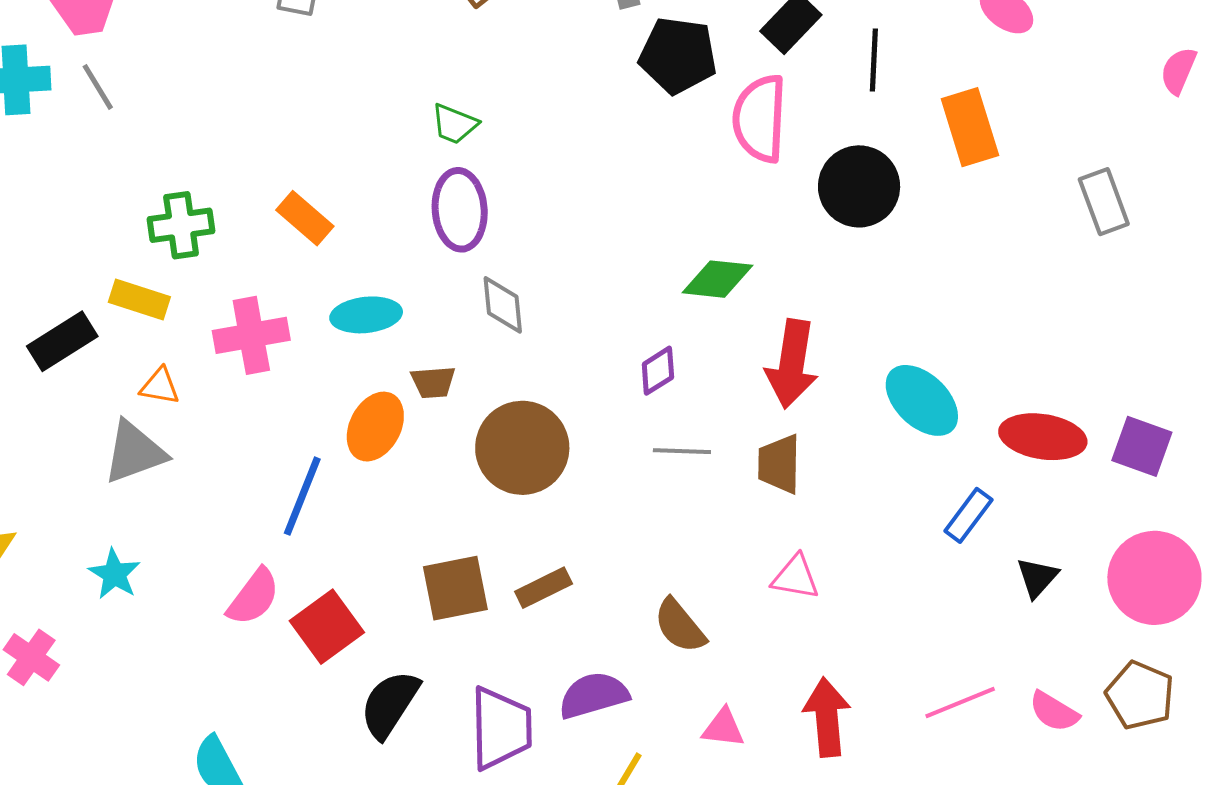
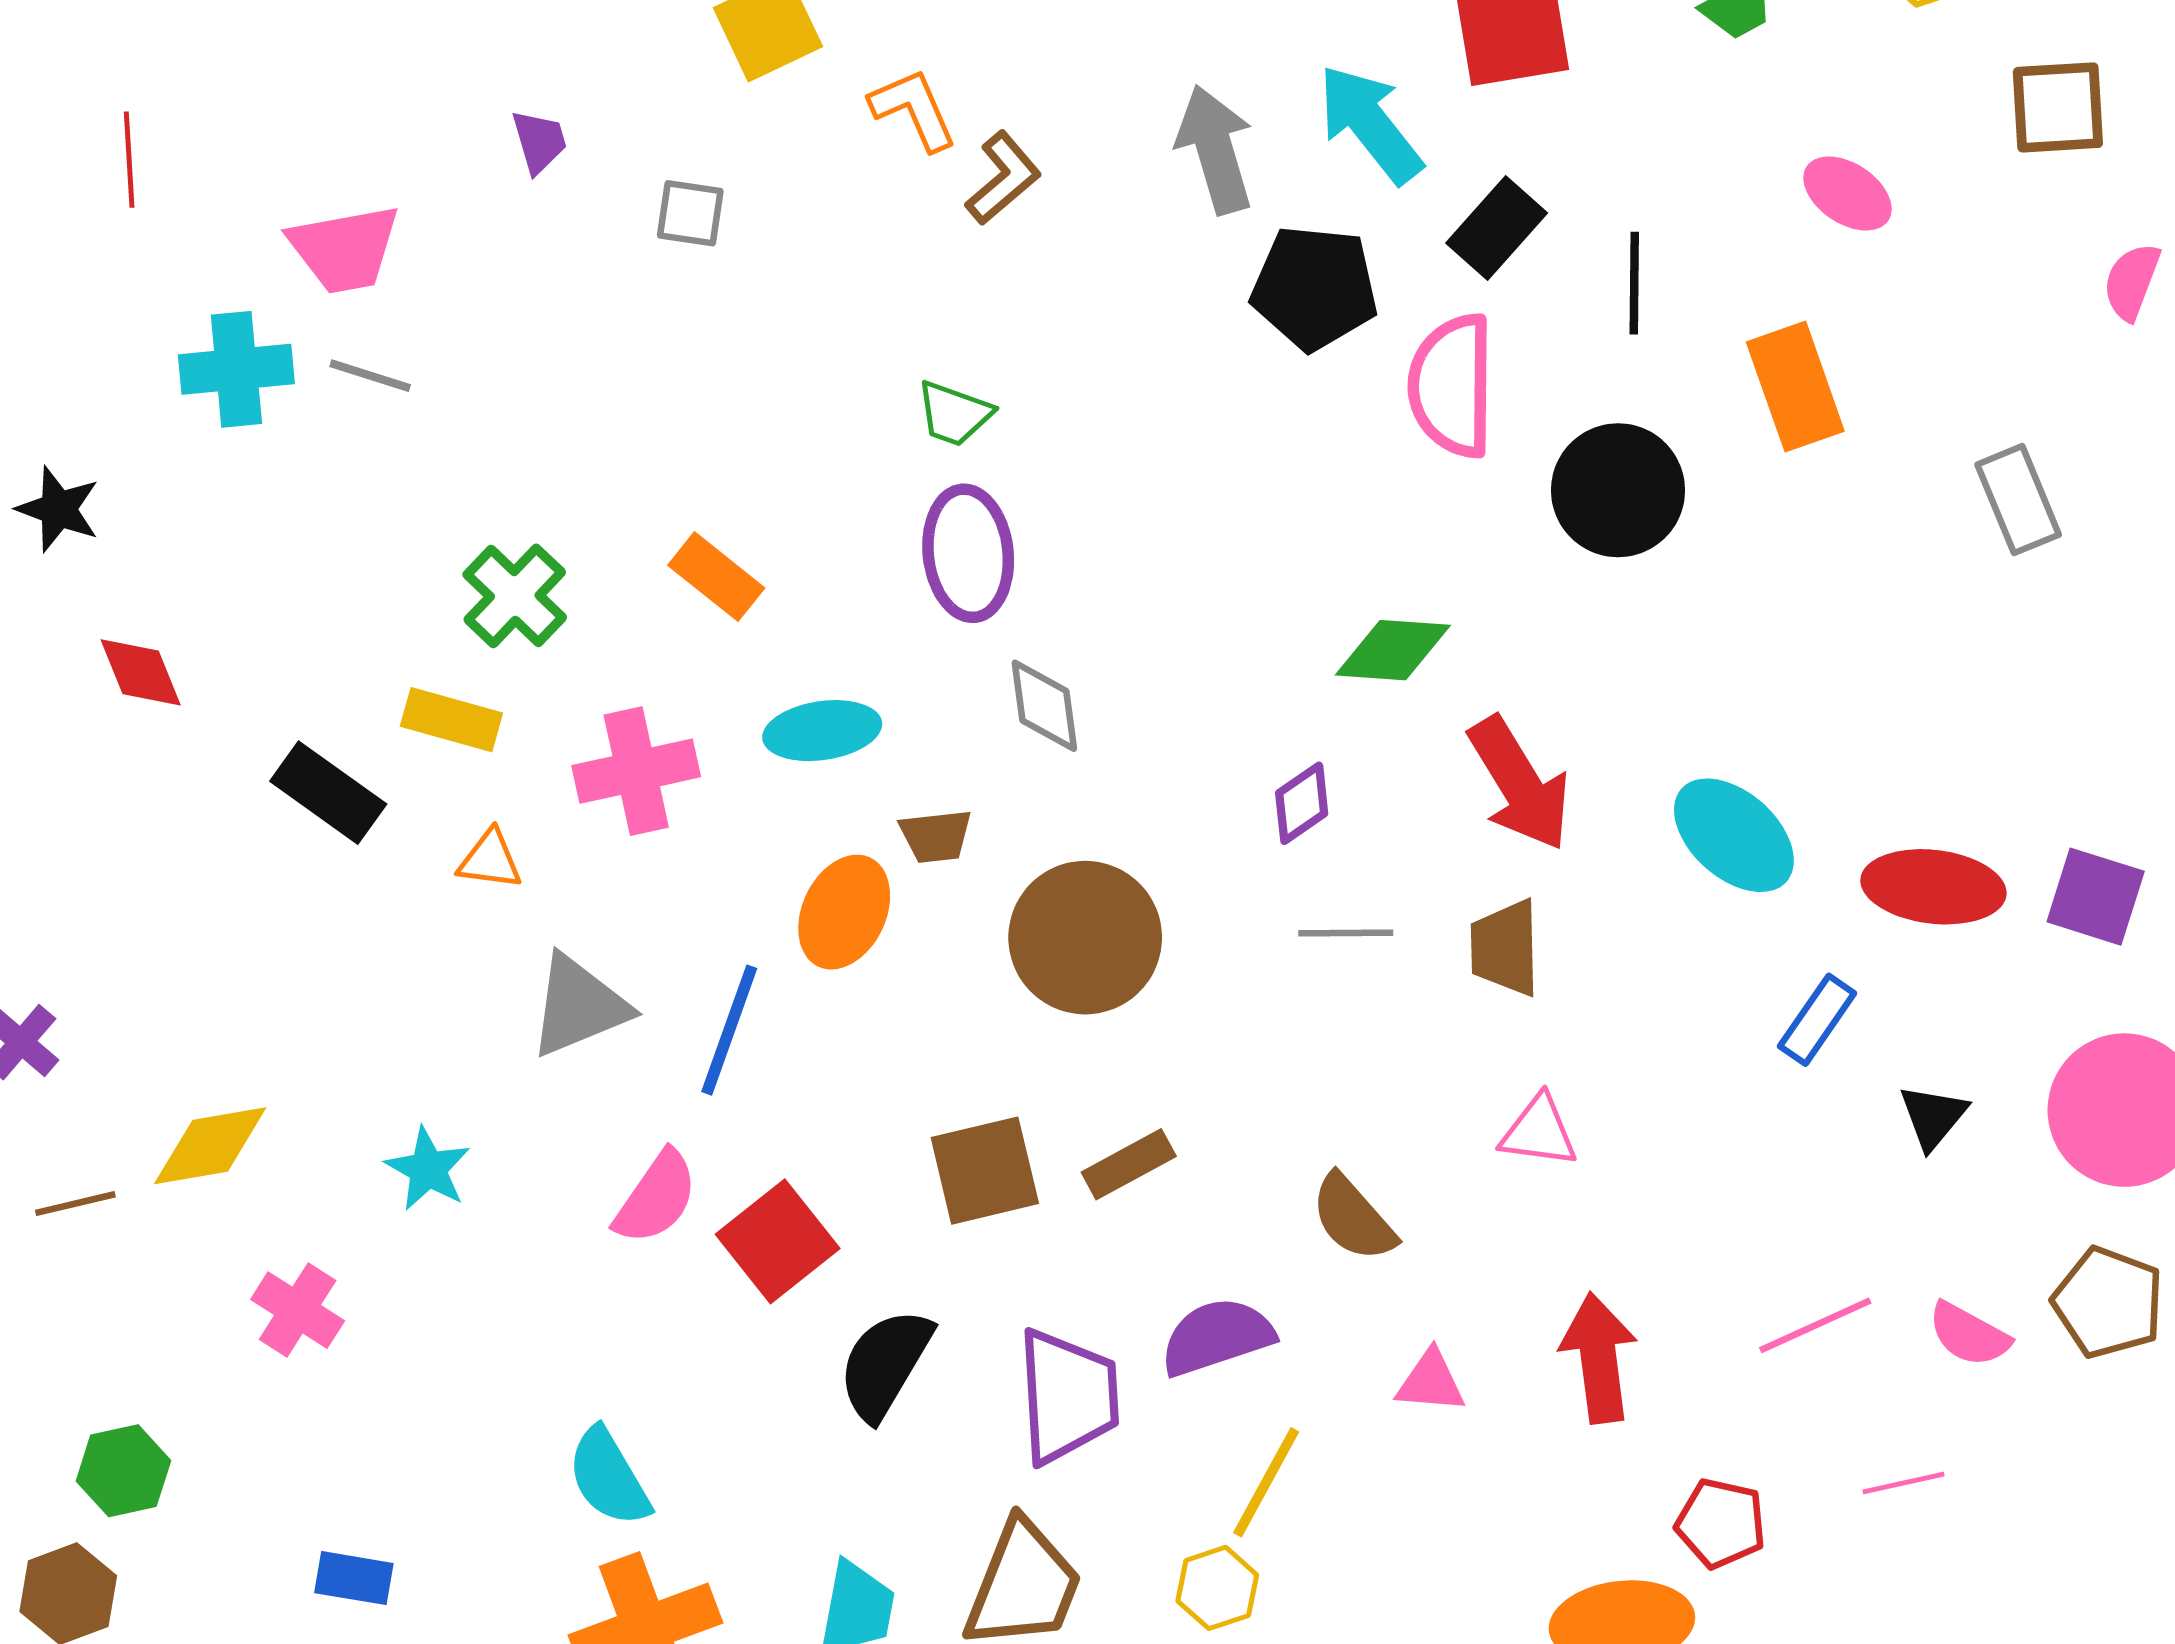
gray line: (98, 87) -> (370, 376), turned -39
green cross: (181, 225) -> (515, 596), turned -36
black rectangle: (62, 341) -> (328, 793), turned 70
red arrow: (792, 364) -> (1520, 784), turned -38
gray triangle: (135, 452) -> (579, 1006), moved

